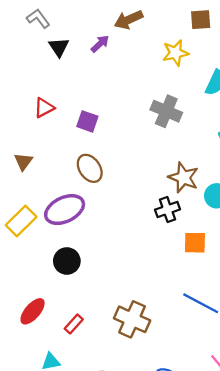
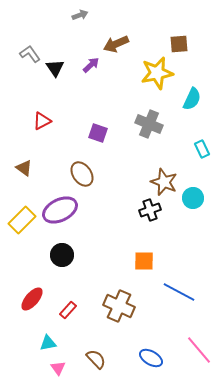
gray L-shape: (38, 19) -> (30, 54), moved
yellow star: (175, 53) -> (157, 73), size x1.4
purple square: (87, 121) -> (98, 133), moved
brown triangle: (23, 161) -> (24, 168), turned -30
orange square: (195, 243) -> (144, 261), moved

